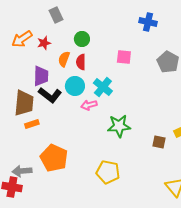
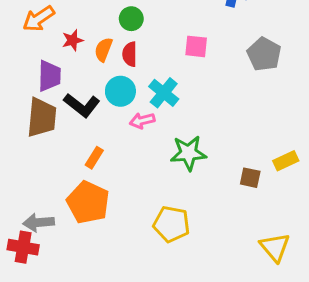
red star: (44, 43) -> (73, 40), moved
purple trapezoid: (41, 76) -> (49, 76), moved
orange rectangle: (32, 124) -> (94, 158), moved, turned -40

